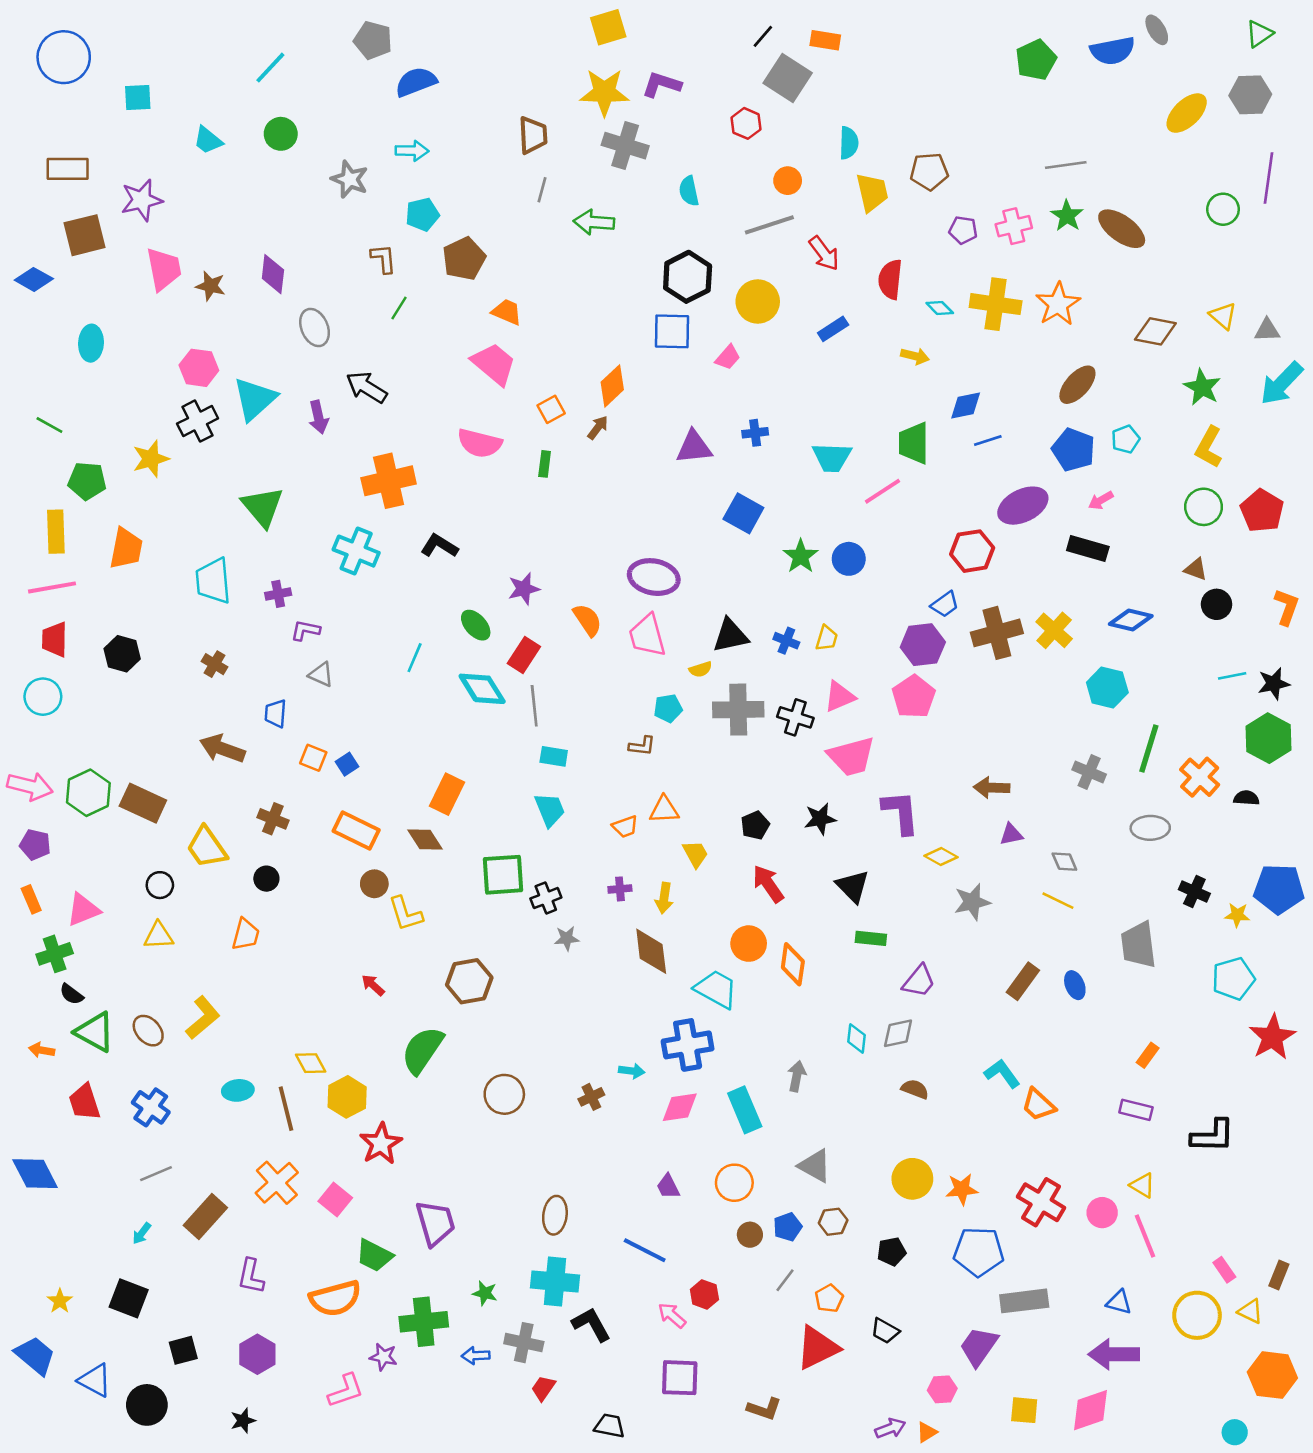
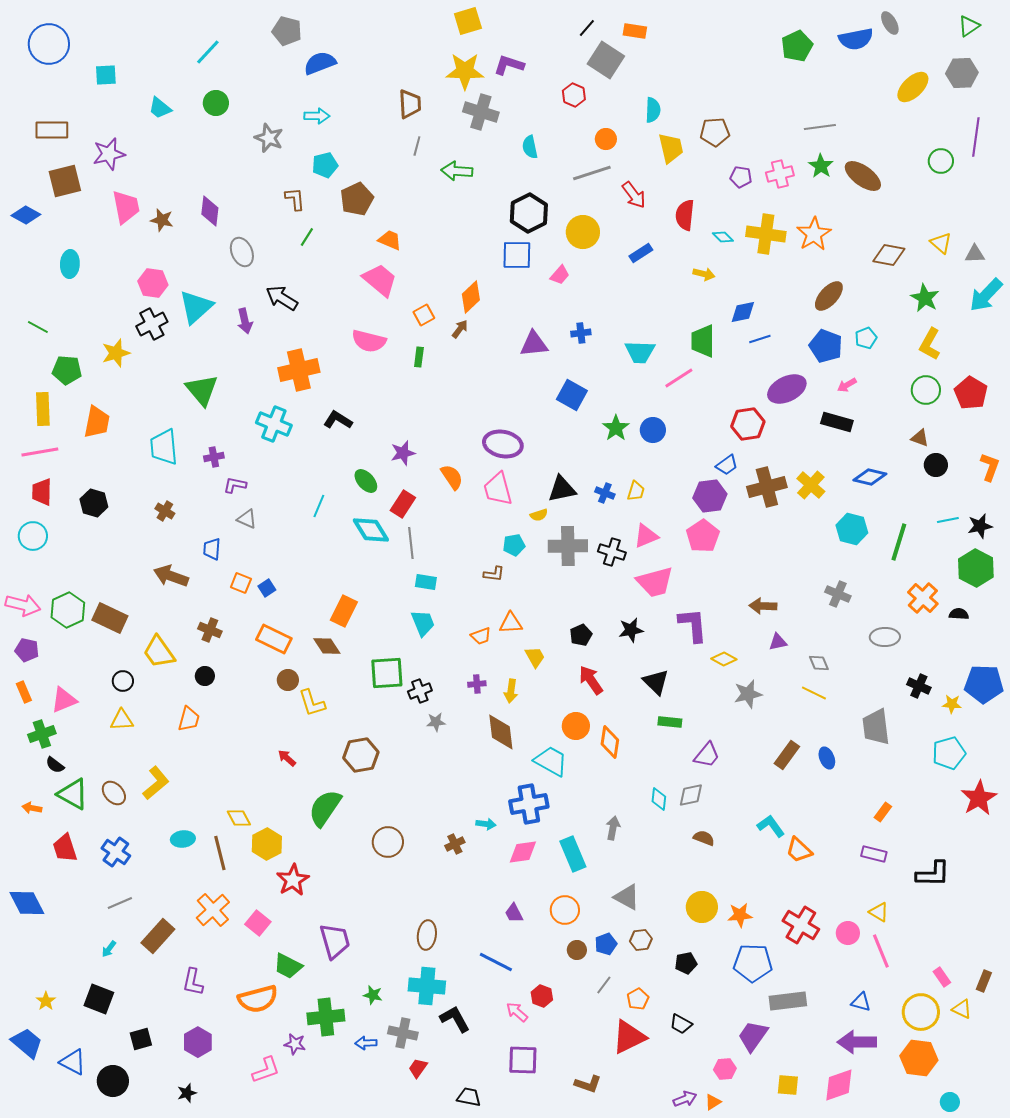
green line: (1149, 749) -> (899, 542), moved
orange hexagon: (1272, 1375) -> (919, 1058), moved

